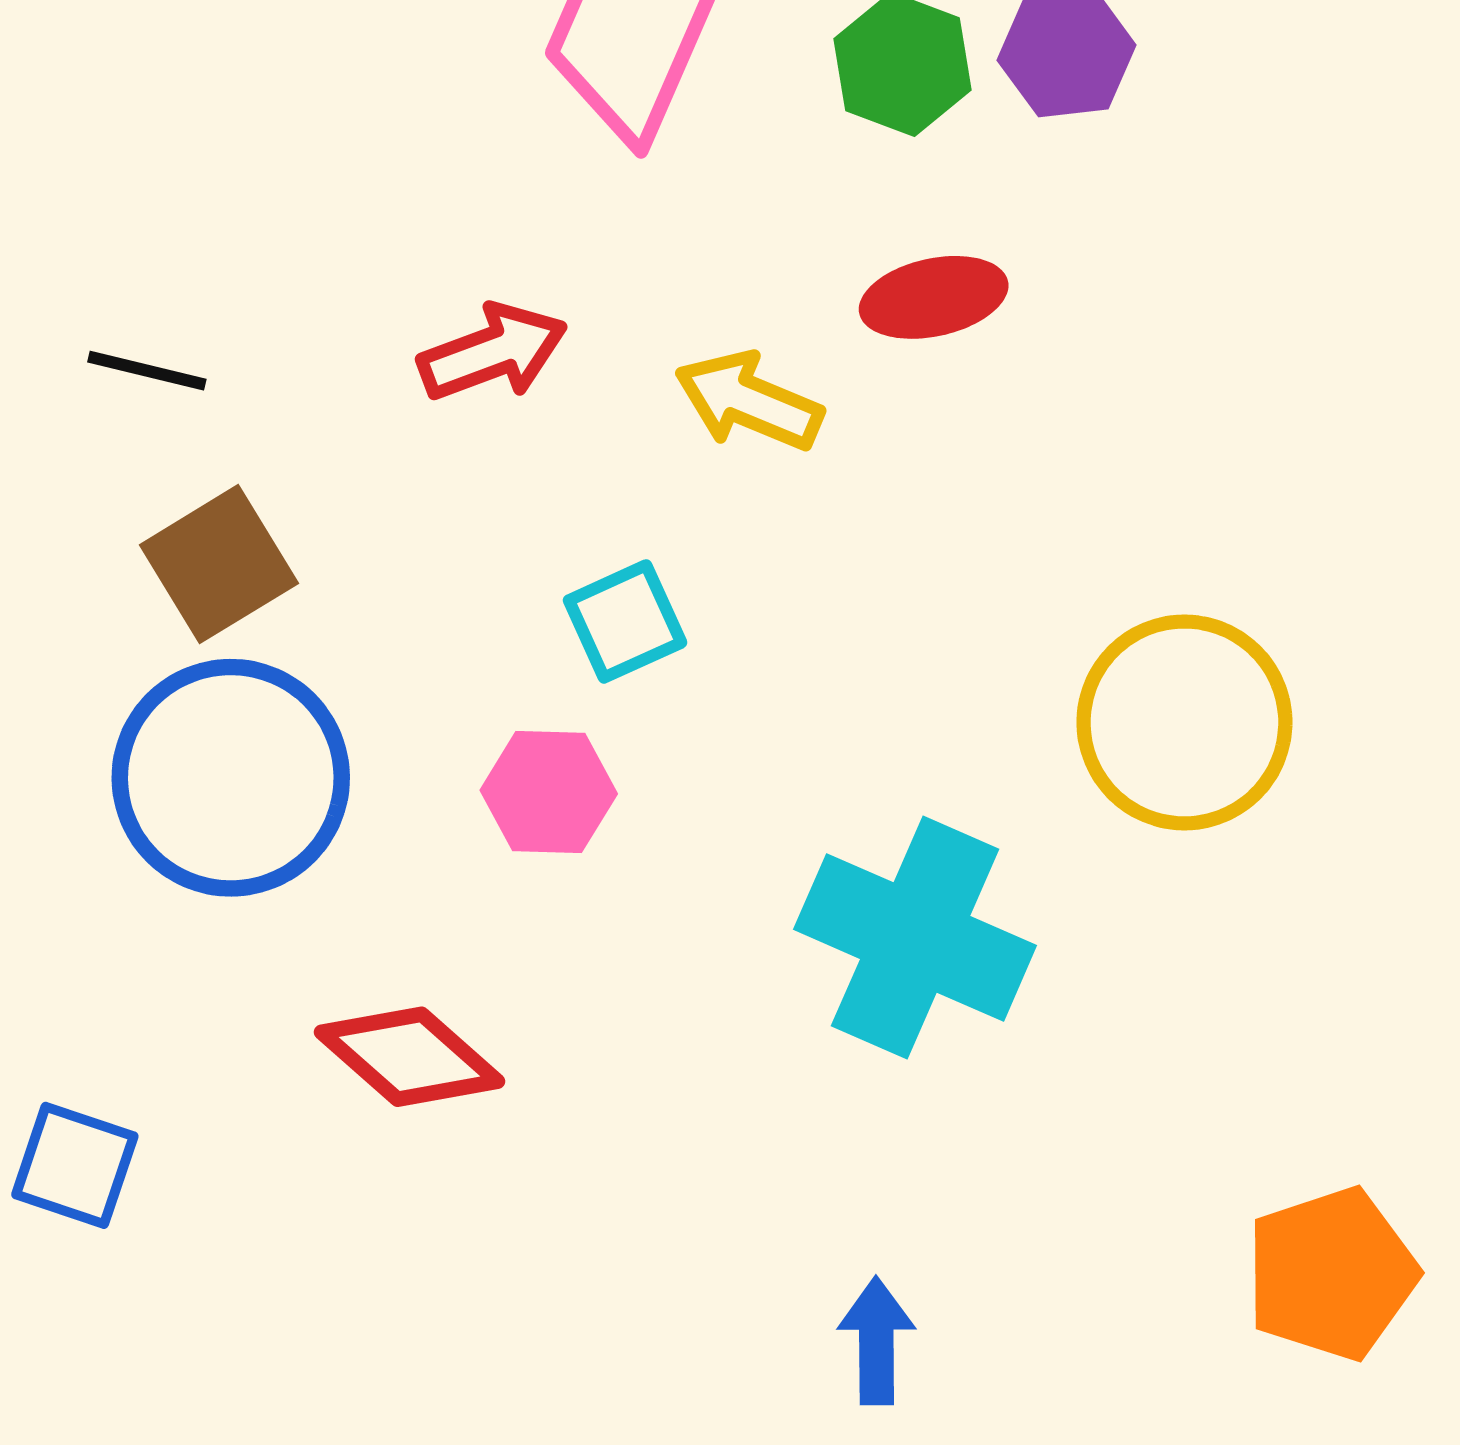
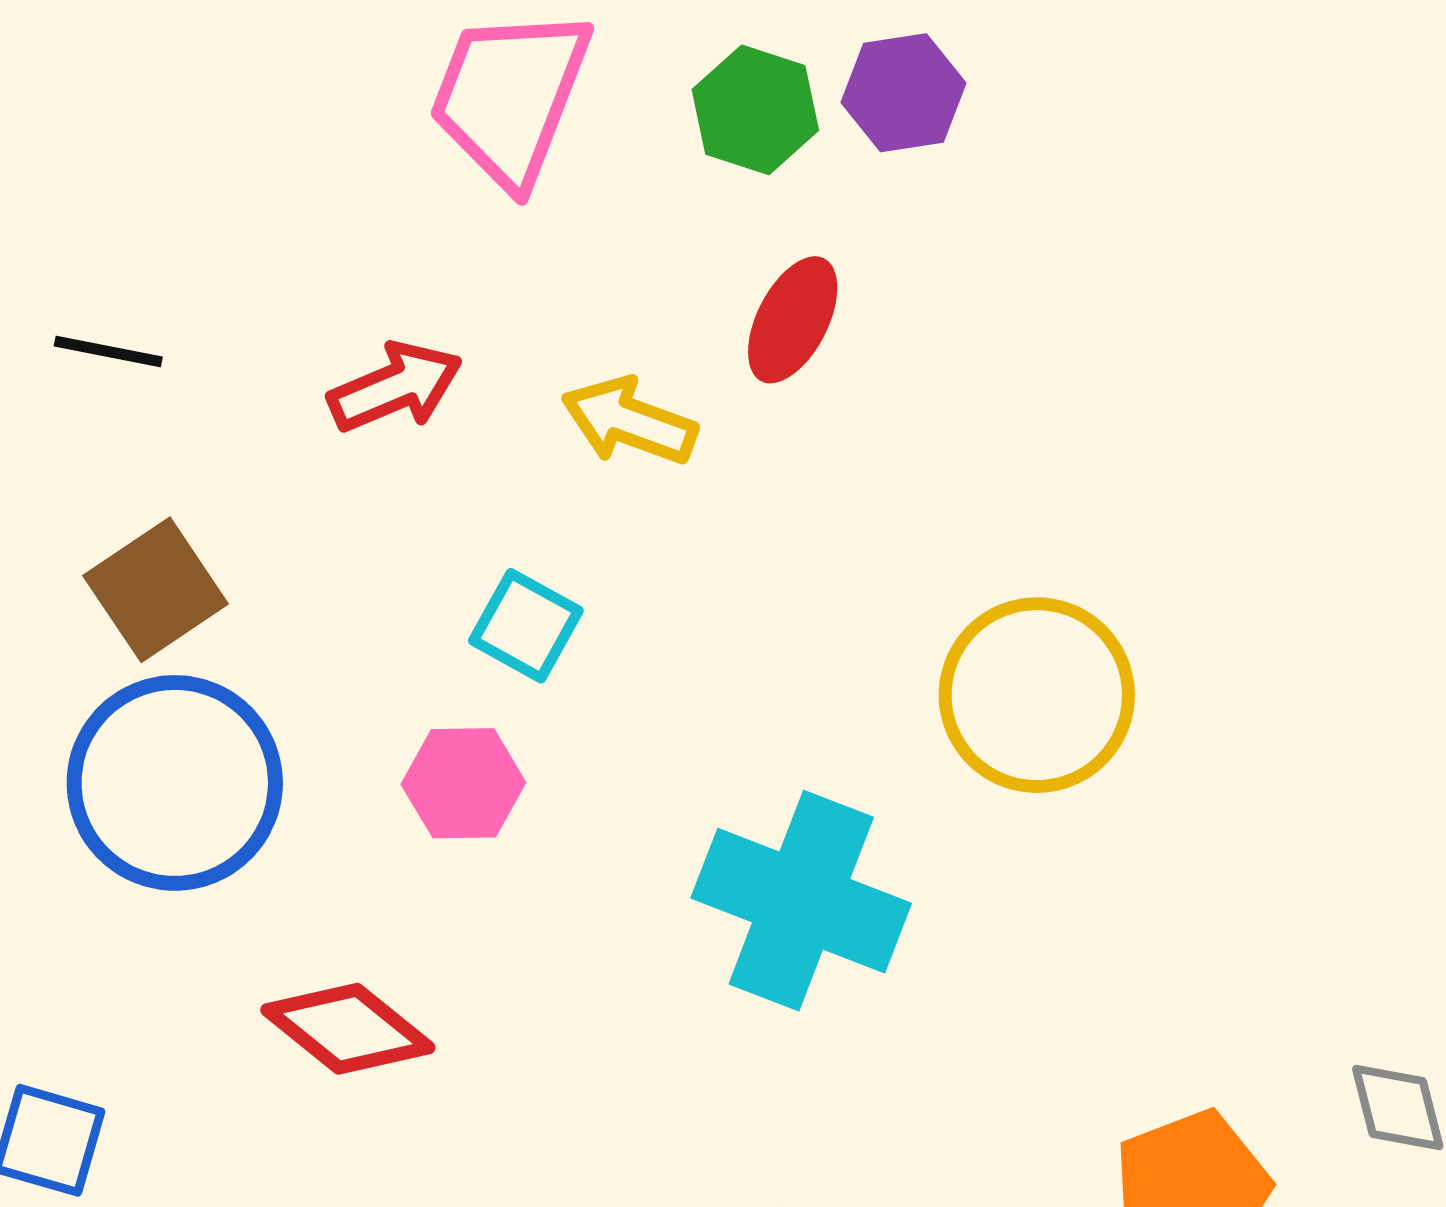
red ellipse: (934, 297) -> (793, 320), turned -48
black line: (147, 371) -> (108, 351), moved
cyan square: (625, 621) -> (526, 626), turned -34

